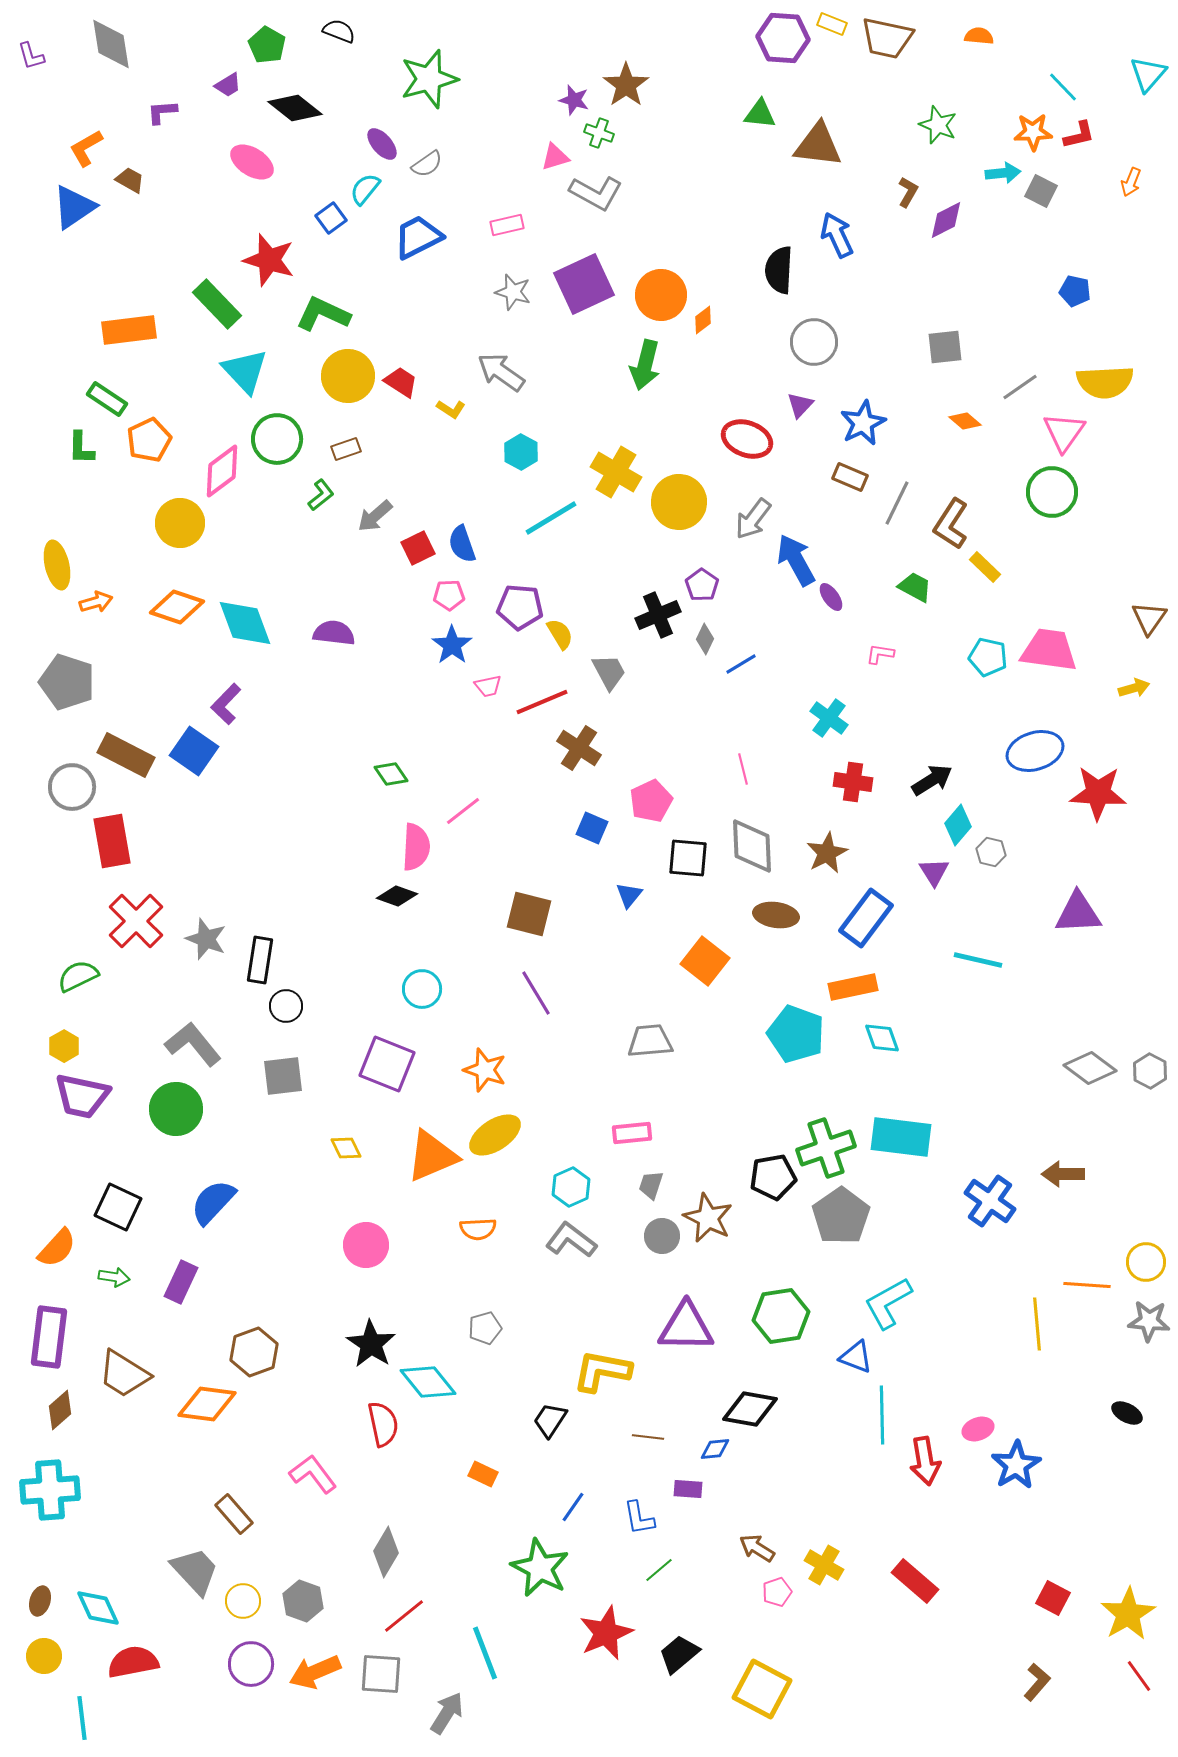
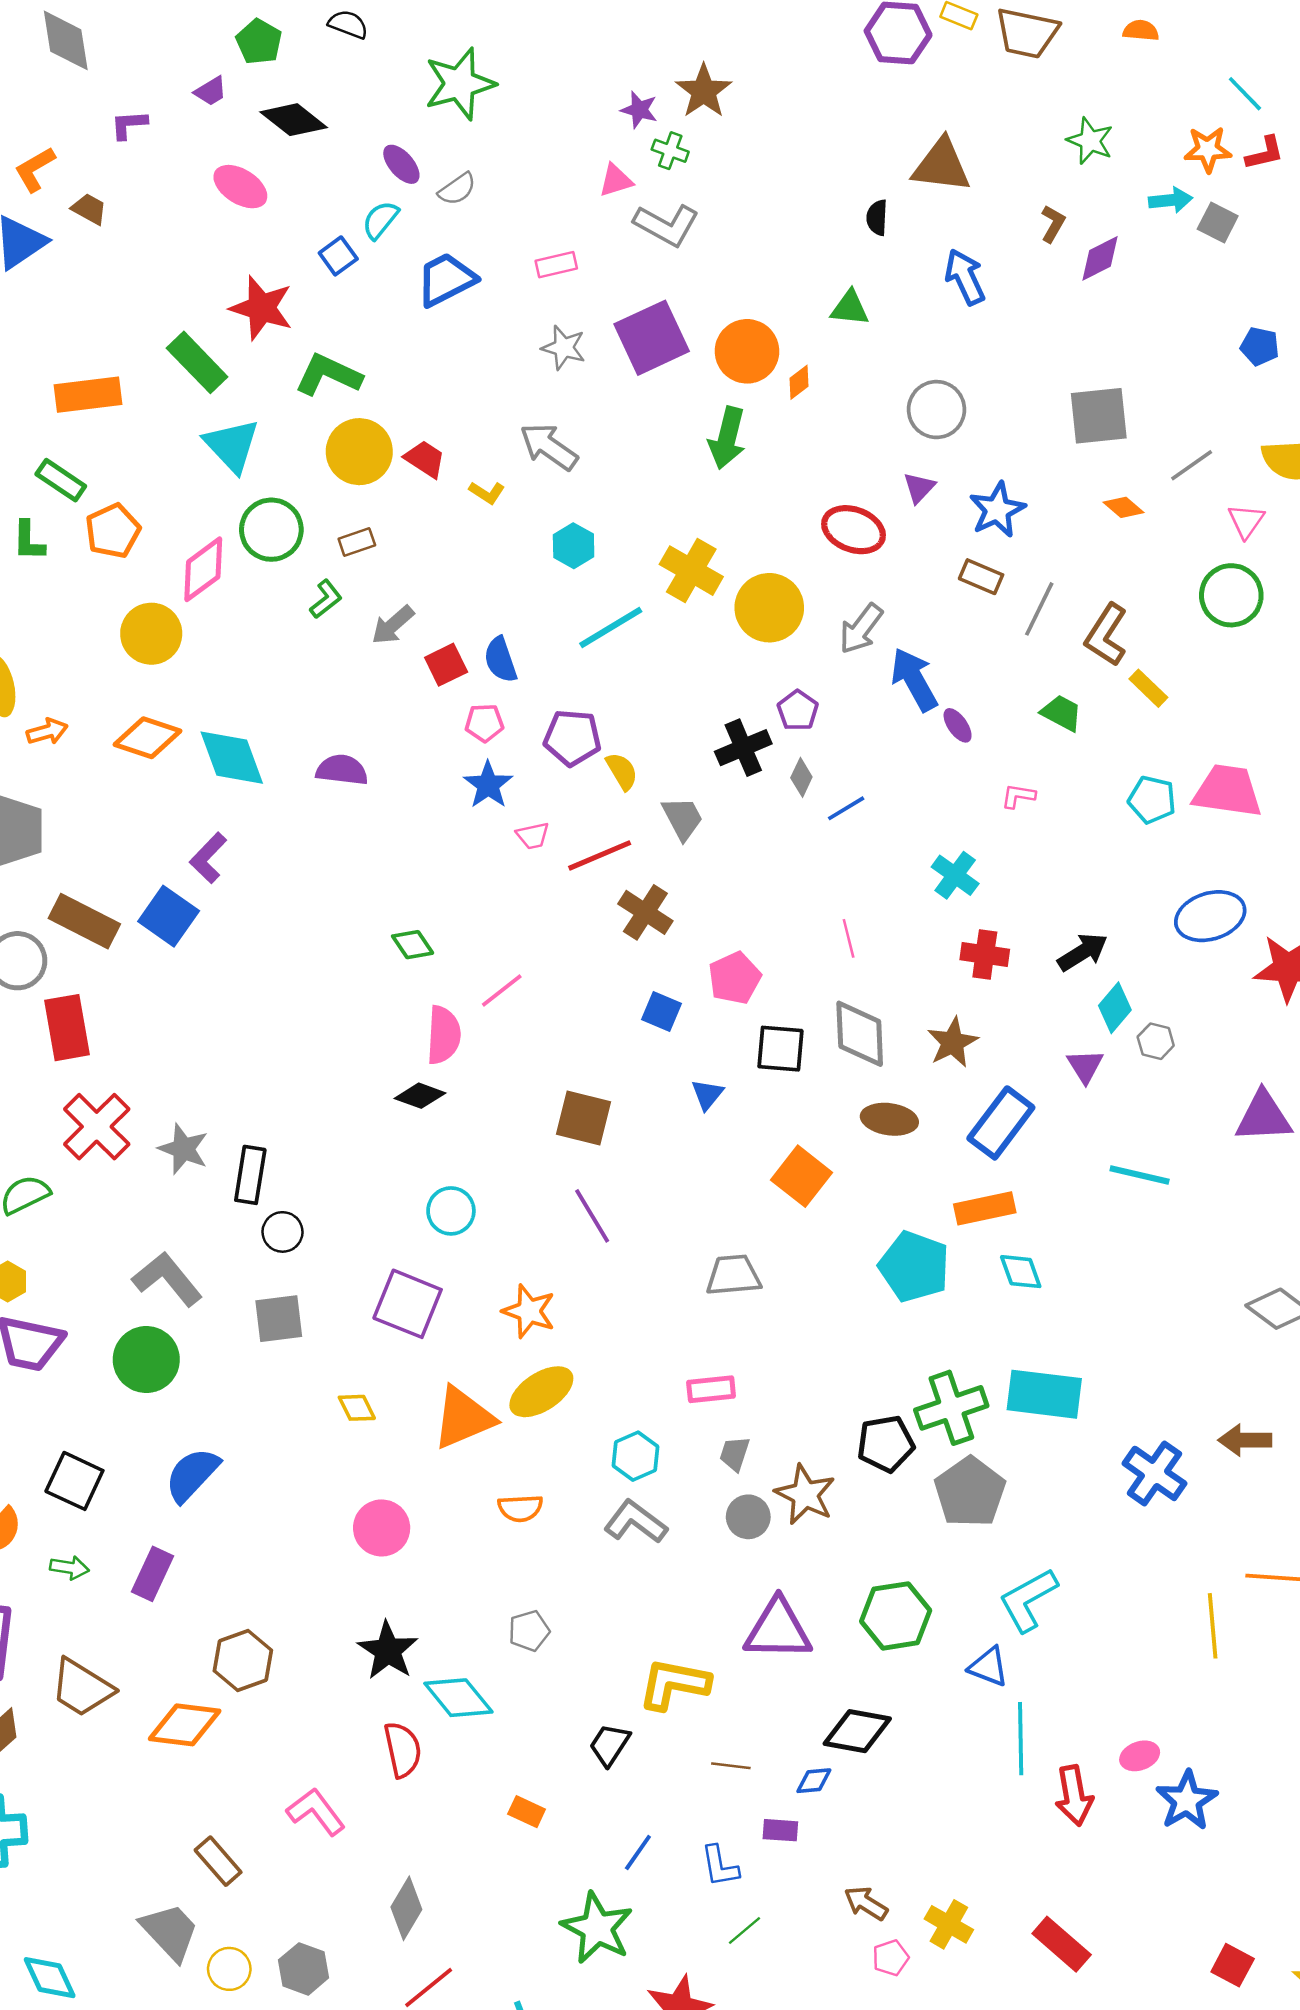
green triangle: (760, 114) -> (850, 308), moved
black semicircle: (779, 270) -> (877, 218), moved, size x0.6
gray square: (945, 347) -> (1099, 416), size x1.4
pink triangle: (1064, 432) -> (1246, 521), size x0.7

